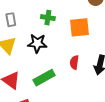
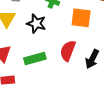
red semicircle: (74, 62) -> (68, 51), size x1.5

